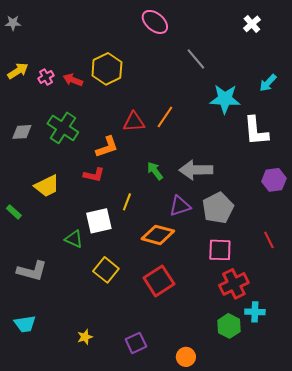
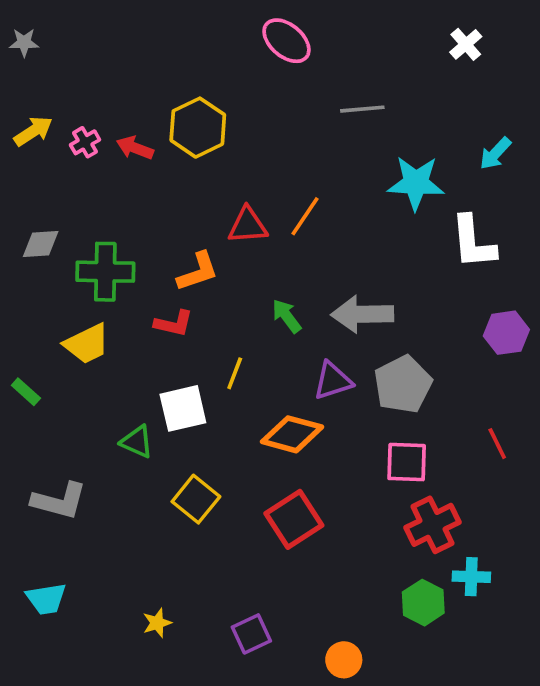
gray line: (196, 59) -> (362, 109), turned -55
green cross: (63, 128) -> (105, 272), moved, turned -32

